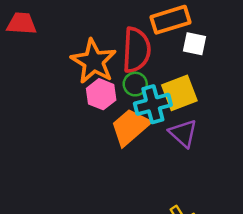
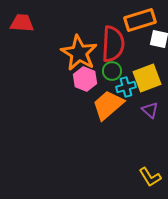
cyan cross: (153, 104) -> (126, 87), size x0.7
purple triangle: (183, 133) -> (150, 110), size x0.7

